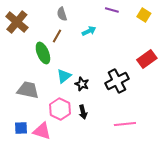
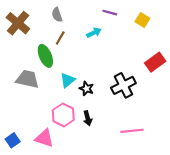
purple line: (112, 10) -> (110, 13), moved
gray semicircle: (62, 14) -> (57, 15), moved
yellow square: (144, 15) -> (142, 20), moved
gray trapezoid: (28, 90) -> (27, 79), moved
blue square: (21, 128) -> (13, 140), moved, turned -32

